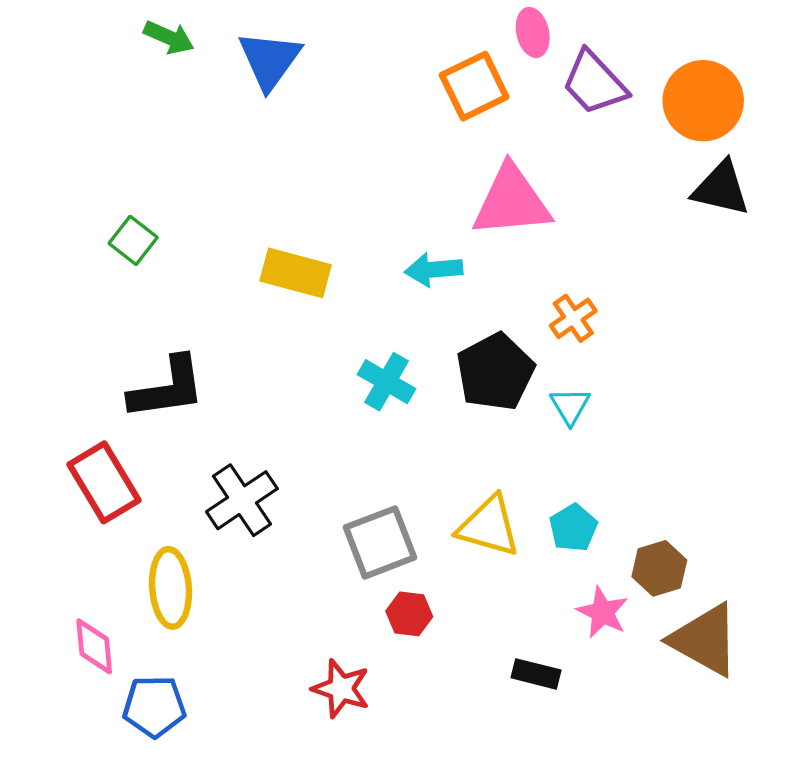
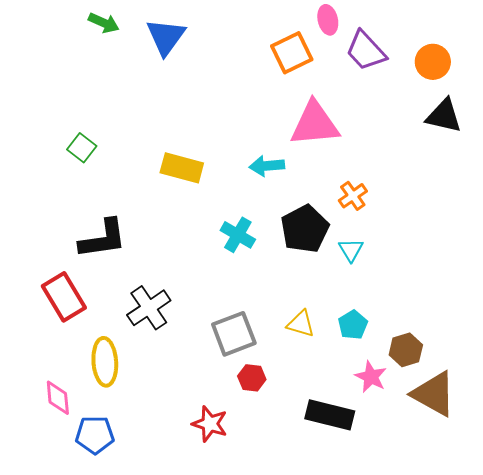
orange circle: (703, 101) -> (433, 62), size x0.7
yellow triangle: (489, 526) -> (301, 324), size x0.7
black rectangle: (536, 674) -> (330, 415), size x1.6

